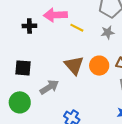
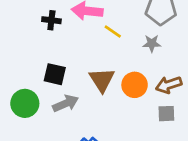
black square: (23, 68) -> (55, 74), moved
green circle: (20, 102) -> (25, 103), moved

